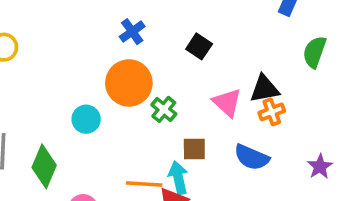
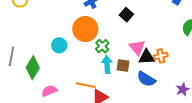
black triangle: (264, 89) -> (147, 57), moved
brown square: (194, 149) -> (123, 66), moved
cyan arrow: (178, 178) -> (107, 64), moved

